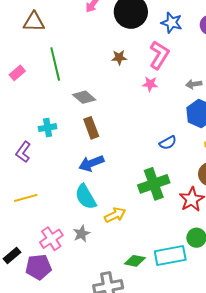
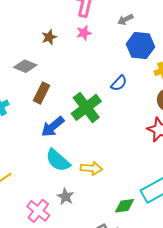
brown star: (119, 57) -> (49, 37), moved
brown rectangle: (91, 128) -> (41, 93), turned 65
green cross: (154, 184) -> (86, 107), moved
yellow arrow: (115, 215) -> (91, 168), turned 50

